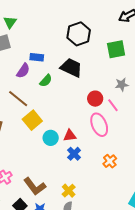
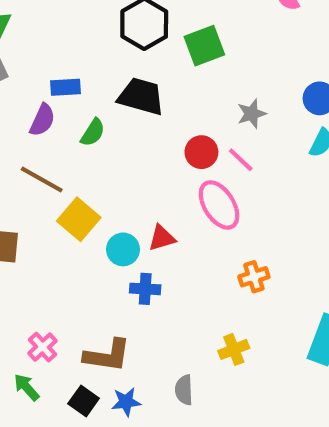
green square: (116, 49) -> (204, 46), moved
blue cross: (74, 154) -> (145, 289), moved, turned -32
orange cross: (110, 161) -> (254, 277), turned 32
brown L-shape: (35, 186) -> (107, 355), turned -35
yellow cross: (69, 191) -> (234, 349), moved, turned 32

